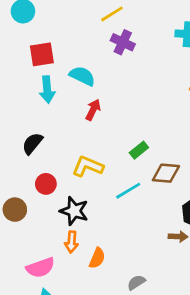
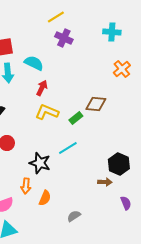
yellow L-shape: (88, 166) -> (47, 112), moved
brown diamond: (166, 173) -> (96, 104), moved
black star: (74, 211) -> (40, 163), moved

